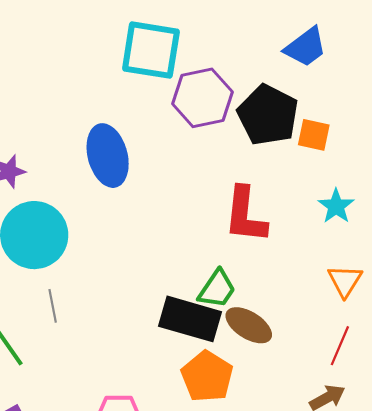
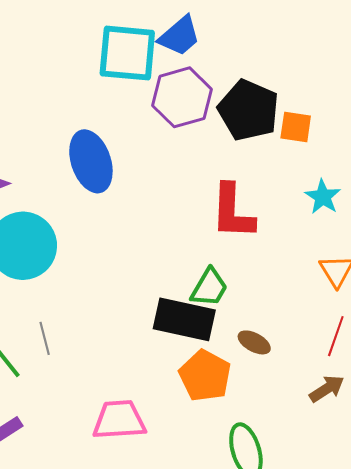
blue trapezoid: (306, 47) -> (179, 36), moved
gray line: (53, 306) -> (45, 338), moved
brown ellipse: (249, 325) -> (254, 342), moved, size x0.7

